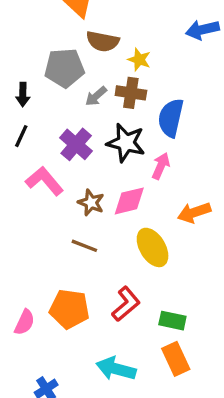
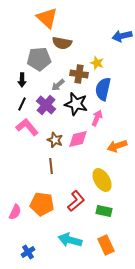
yellow star: (139, 60) -> (97, 63), moved
black arrow: (23, 95) -> (22, 80), moved
gray arrow: (96, 96) -> (58, 85), moved
black line: (21, 136) -> (22, 104), moved
brown line: (84, 246) -> (51, 166), turned 63
yellow ellipse: (153, 247) -> (102, 180), moved
orange rectangle: (176, 359) -> (106, 245), moved

